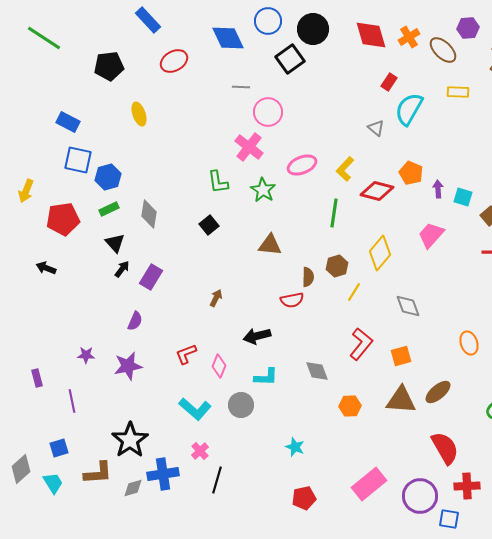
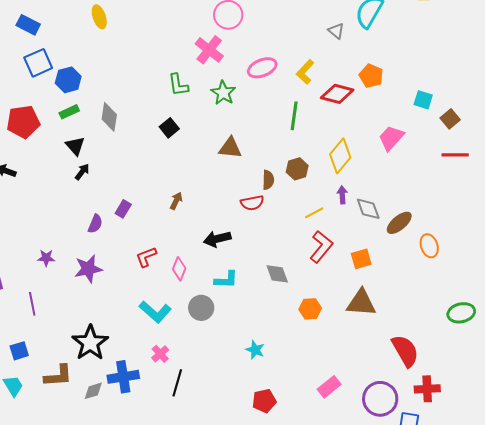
blue square: (78, 160) -> (38, 63), turned -36
purple arrow: (438, 189) -> (342, 195), moved
purple rectangle: (151, 277) -> (123, 209), moved, size x0.7
yellow line: (354, 292) -> (314, 213), moved, turned 30
brown ellipse: (438, 392) -> (399, 223), moved
pink rectangle: (369, 484) -> (329, 387), size x0.7

